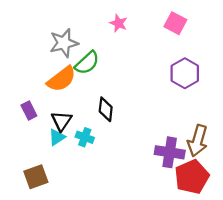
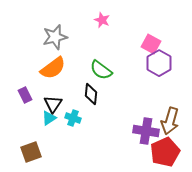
pink square: (175, 23) -> (151, 44), moved
green semicircle: (87, 63) -> (101, 70), moved, turned 80

